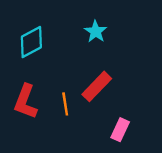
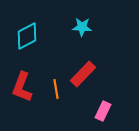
cyan star: (96, 32) -> (82, 27), turned -30

